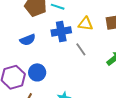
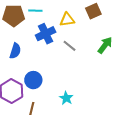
blue semicircle: (28, 40) -> (15, 51), turned -35

